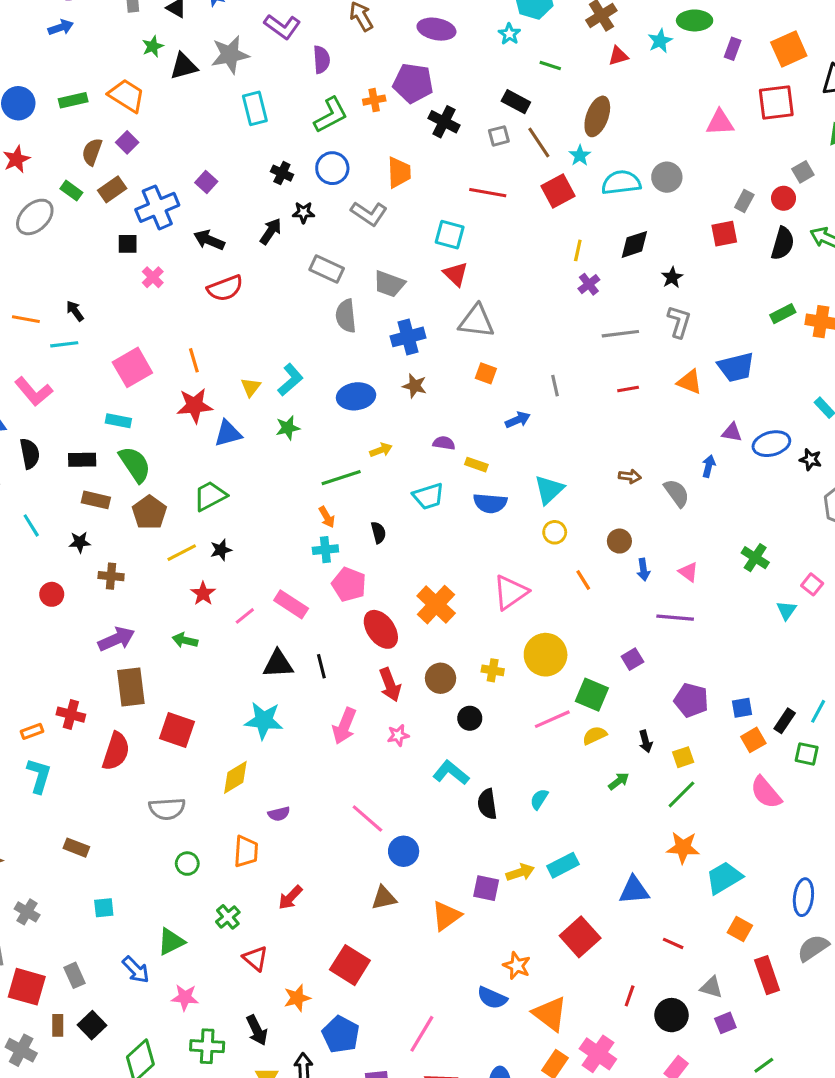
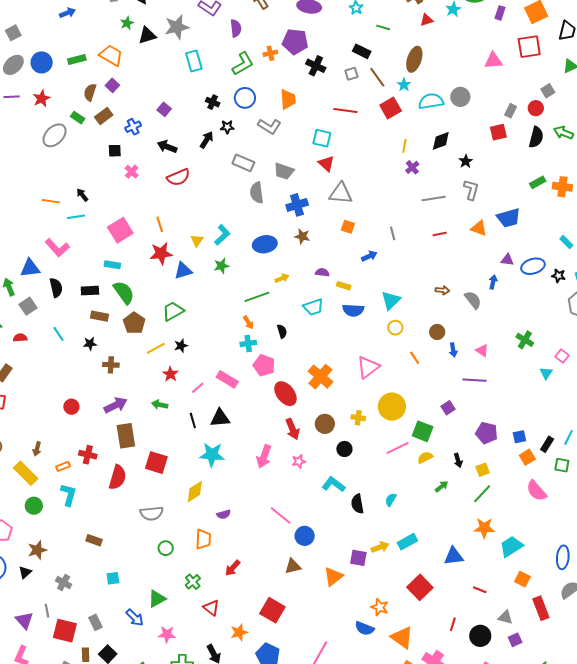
blue cross: (157, 207) -> (133, 127), size x0.6
red circle: (52, 594) -> (71, 407), moved
black line: (321, 666) -> (193, 420), moved

